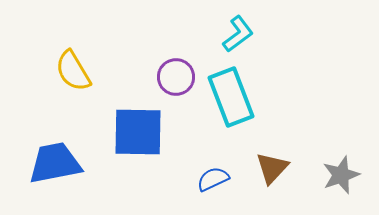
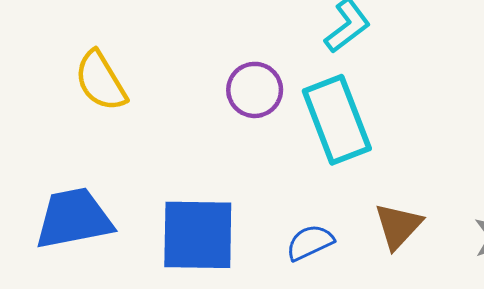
blue square: (138, 132) -> (198, 235), moved

